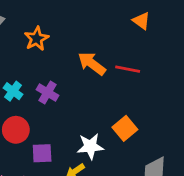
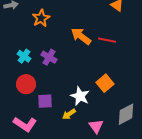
white star: (90, 146) -> (80, 96), turned 30

